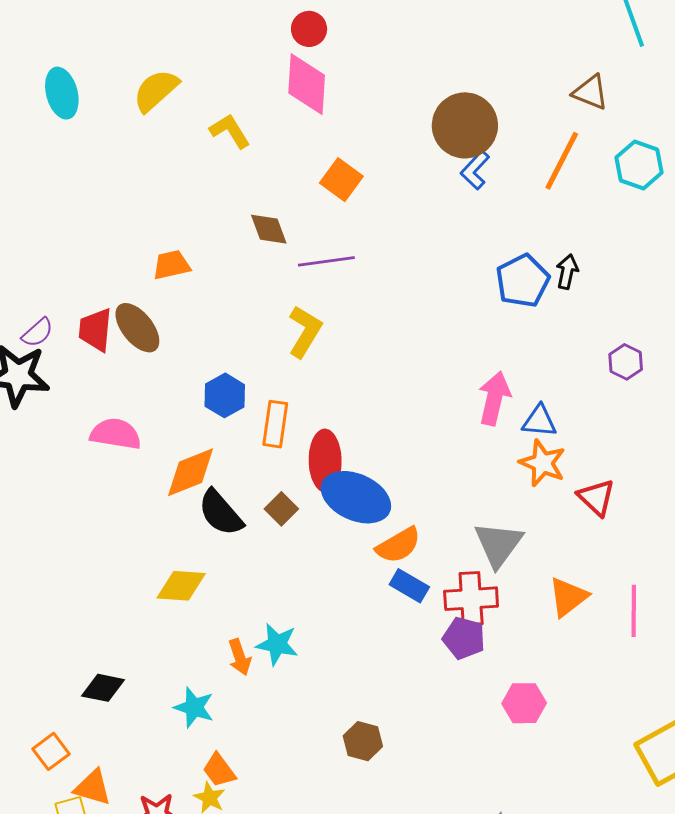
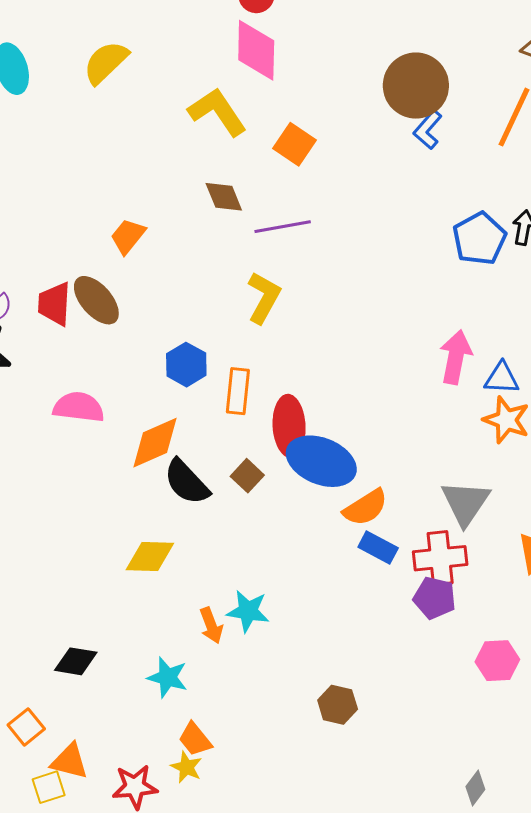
yellow L-shape: (230, 131) -> (217, 112), moved, size x1.4
orange trapezoid: (171, 265) -> (128, 236), turned -36

